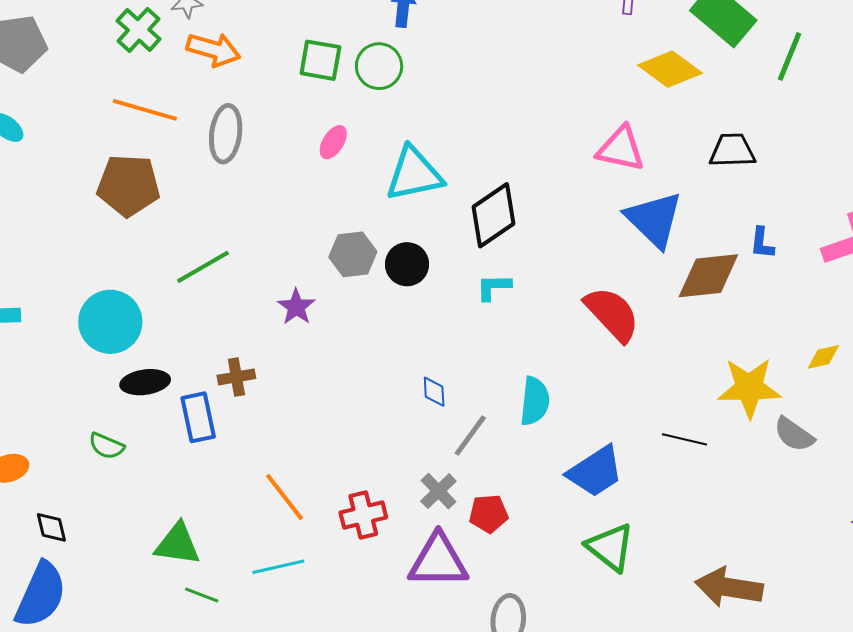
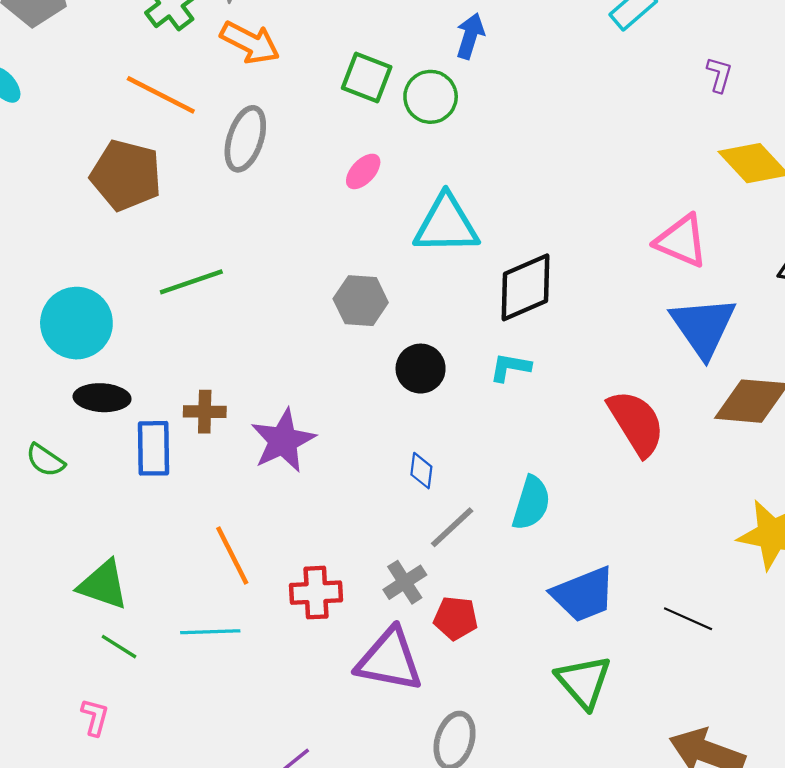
black circle: (407, 264) -> (421, 369), moved
purple star: (296, 307) -> (283, 441), moved, size x1.5
black line: (684, 439) -> (688, 619), moved

